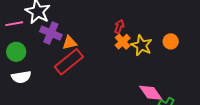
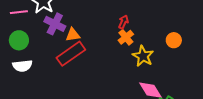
yellow star: (141, 45) -> (143, 56), moved

